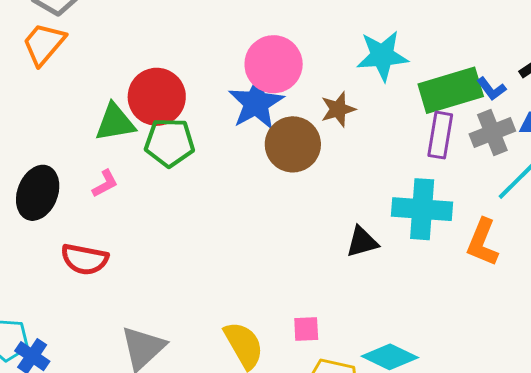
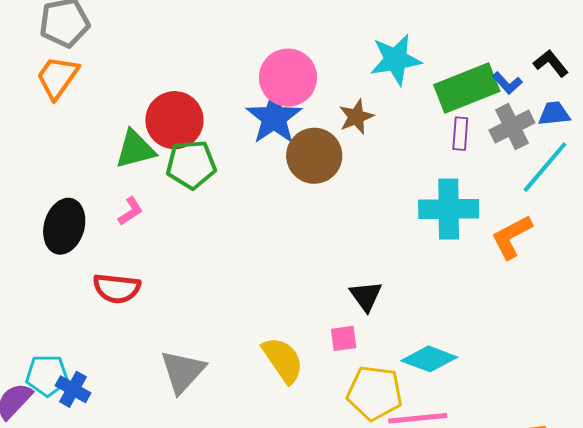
purple rectangle: (440, 135) -> (460, 134), size x0.7
black triangle: (362, 242) -> (366, 296), moved, turned -45
orange L-shape: (482, 242) -> (512, 237), turned 45

